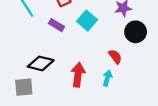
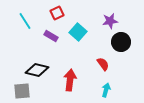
cyan arrow: (107, 78) -> (106, 90), moved

